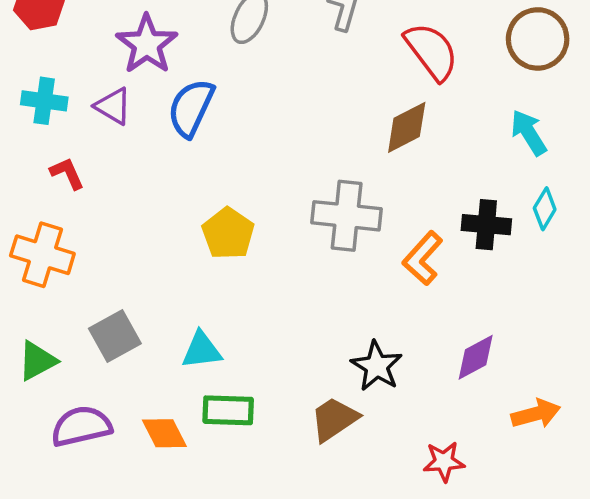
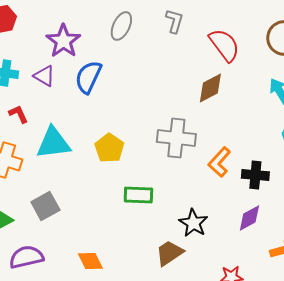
black cross: (486, 225) -> (255, 175), moved
cyan triangle: (202, 350) -> (53, 143), moved, size x1.5
green rectangle: (228, 410) -> (138, 195), moved
orange diamond: (164, 433) -> (90, 261), moved

